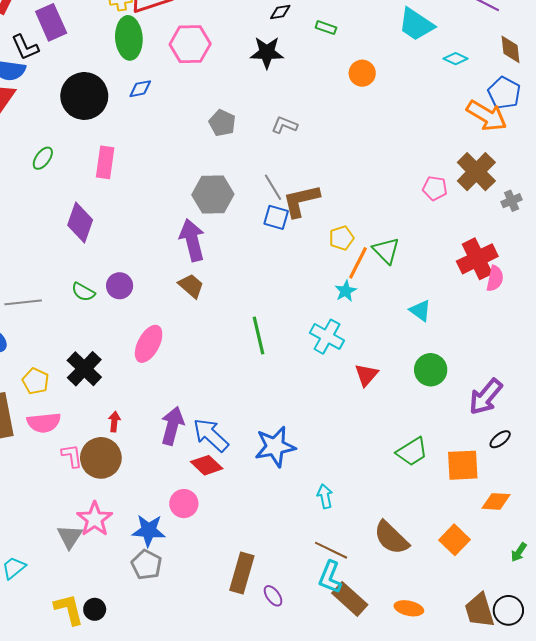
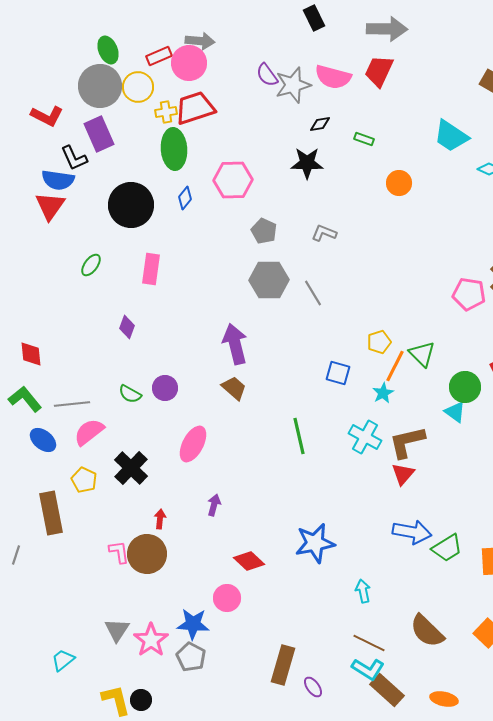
pink hexagon: (190, 44) -> (233, 180), moved
blue diamond: (140, 89) -> (185, 198), turned -40
pink pentagon: (435, 188) -> (469, 294), size x1.4
gray hexagon: (213, 195) -> (269, 280), moved
brown L-shape: (301, 201) -> (407, 442), moved
blue square: (276, 217) -> (338, 373), moved
purple diamond: (80, 223) -> (127, 327), size x0.6
green circle: (431, 370) -> (465, 387), moved
pink semicircle: (44, 423) -> (89, 432), moved, turned 148
purple arrow: (172, 426) -> (214, 505), moved, size x0.6
blue arrow: (211, 435) -> (412, 532), moved, turned 147
pink star: (95, 519) -> (151, 640), moved
cyan L-shape: (330, 577) -> (368, 669), turned -80

